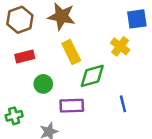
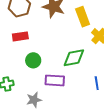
yellow rectangle: (71, 52) -> (83, 17), moved

